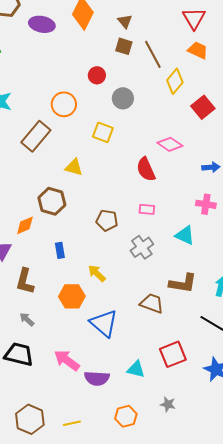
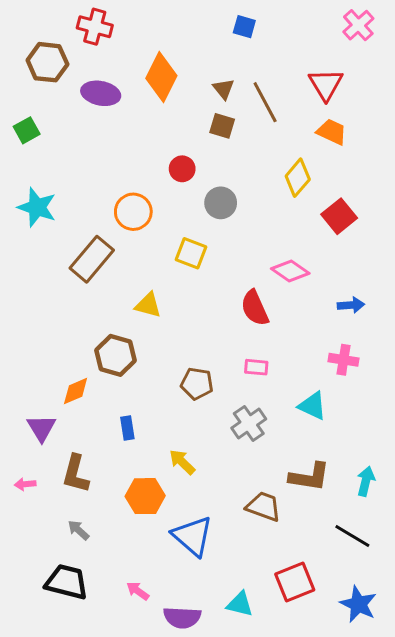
brown line: (153, 54) -> (265, 102), moved
pink arrow: (67, 360) -> (138, 591), size x0.6

